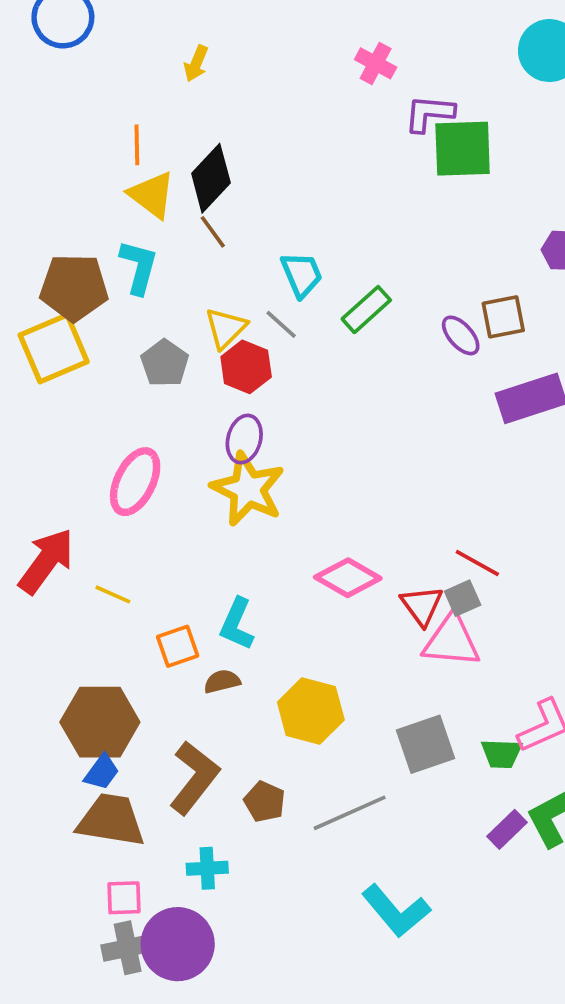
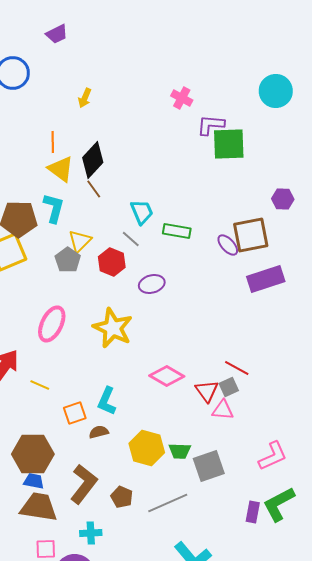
green rectangle: (366, 310) -> (177, 231), turned 52
brown square: (503, 317) -> (251, 235), size x1.5
yellow triangle: (226, 328) -> (80, 241), moved
purple ellipse: (244, 439) -> (152, 284), moved, turned 60
pink triangle: (451, 641) -> (223, 410), size x0.7
green trapezoid: (501, 754) -> (180, 451), moved
blue trapezoid: (102, 772) -> (34, 481), turned -115
purple rectangle: (507, 829) -> (253, 512), turned -35

